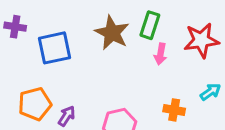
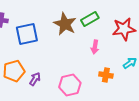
green rectangle: (150, 25) -> (90, 19), turned 42
pink arrow: (160, 54) -> (95, 47), moved

